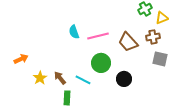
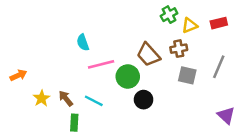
pink line: (98, 36) -> (101, 64), moved
green circle: (101, 63) -> (128, 77), moved

